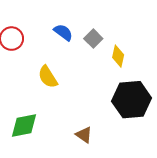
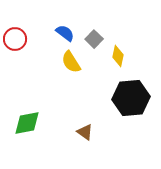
yellow semicircle: (48, 77) -> (71, 62), moved

